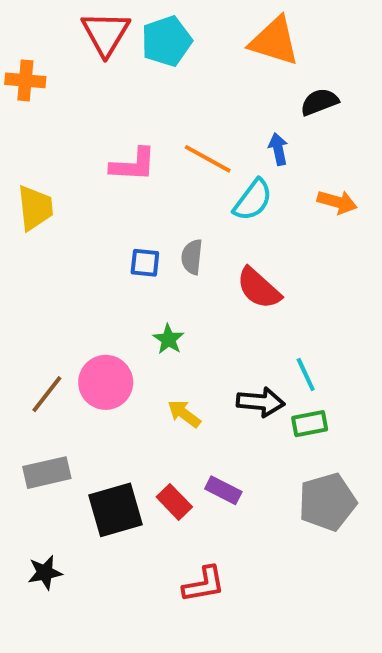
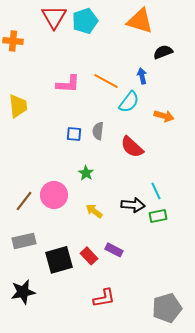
orange arrow: (337, 202) -> (164, 116), moved
gray pentagon: (327, 502) -> (167, 308), moved
black star: (45, 573) -> (23, 292), size x1.4

